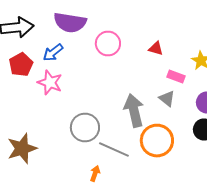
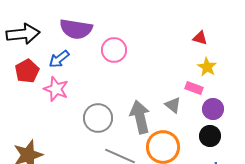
red triangle: (156, 48) -> (200, 38), moved
pink rectangle: (176, 76) -> (194, 88), moved
gray circle: (85, 128) -> (98, 118), moved

